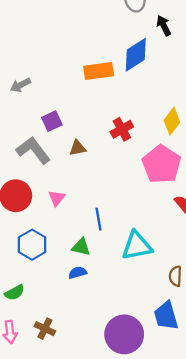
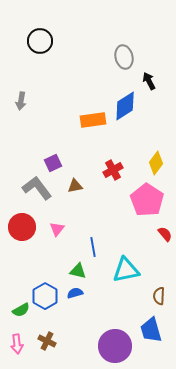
gray arrow: (20, 85) -> (21, 101), moved, turned -54
blue hexagon: (32, 245) -> (45, 296), moved

